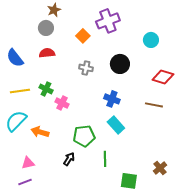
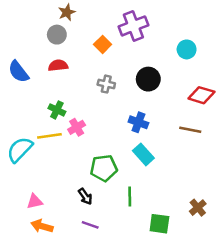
yellow line: (20, 91) -> (49, 136), moved
pink cross: (62, 103) -> (77, 127), turned 32
orange arrow: (40, 132) -> (42, 226), moved
black arrow: (69, 159) -> (85, 196), turned 112
purple line: (25, 182) -> (90, 225), moved, turned 40

